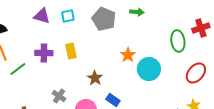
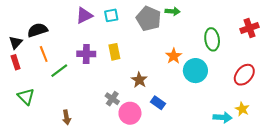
green arrow: (137, 12) -> (173, 11), moved
purple triangle: (42, 16) -> (84, 15), turned -42
green ellipse: (178, 41) -> (212, 39), moved
gray cross: (59, 96) -> (112, 99), moved

